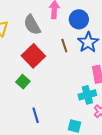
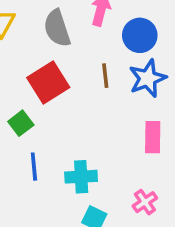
cyan cross: (87, 95) -> (81, 177), moved
blue line: (36, 115) -> (34, 167), moved

